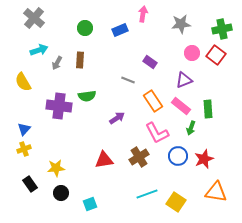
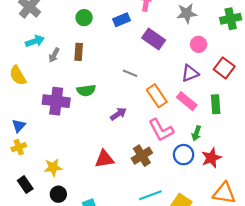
red square: (216, 55) -> (224, 68), moved
purple rectangle: (150, 62) -> (154, 39), moved, size x1.5
green arrow: (191, 128) -> (196, 133), moved

